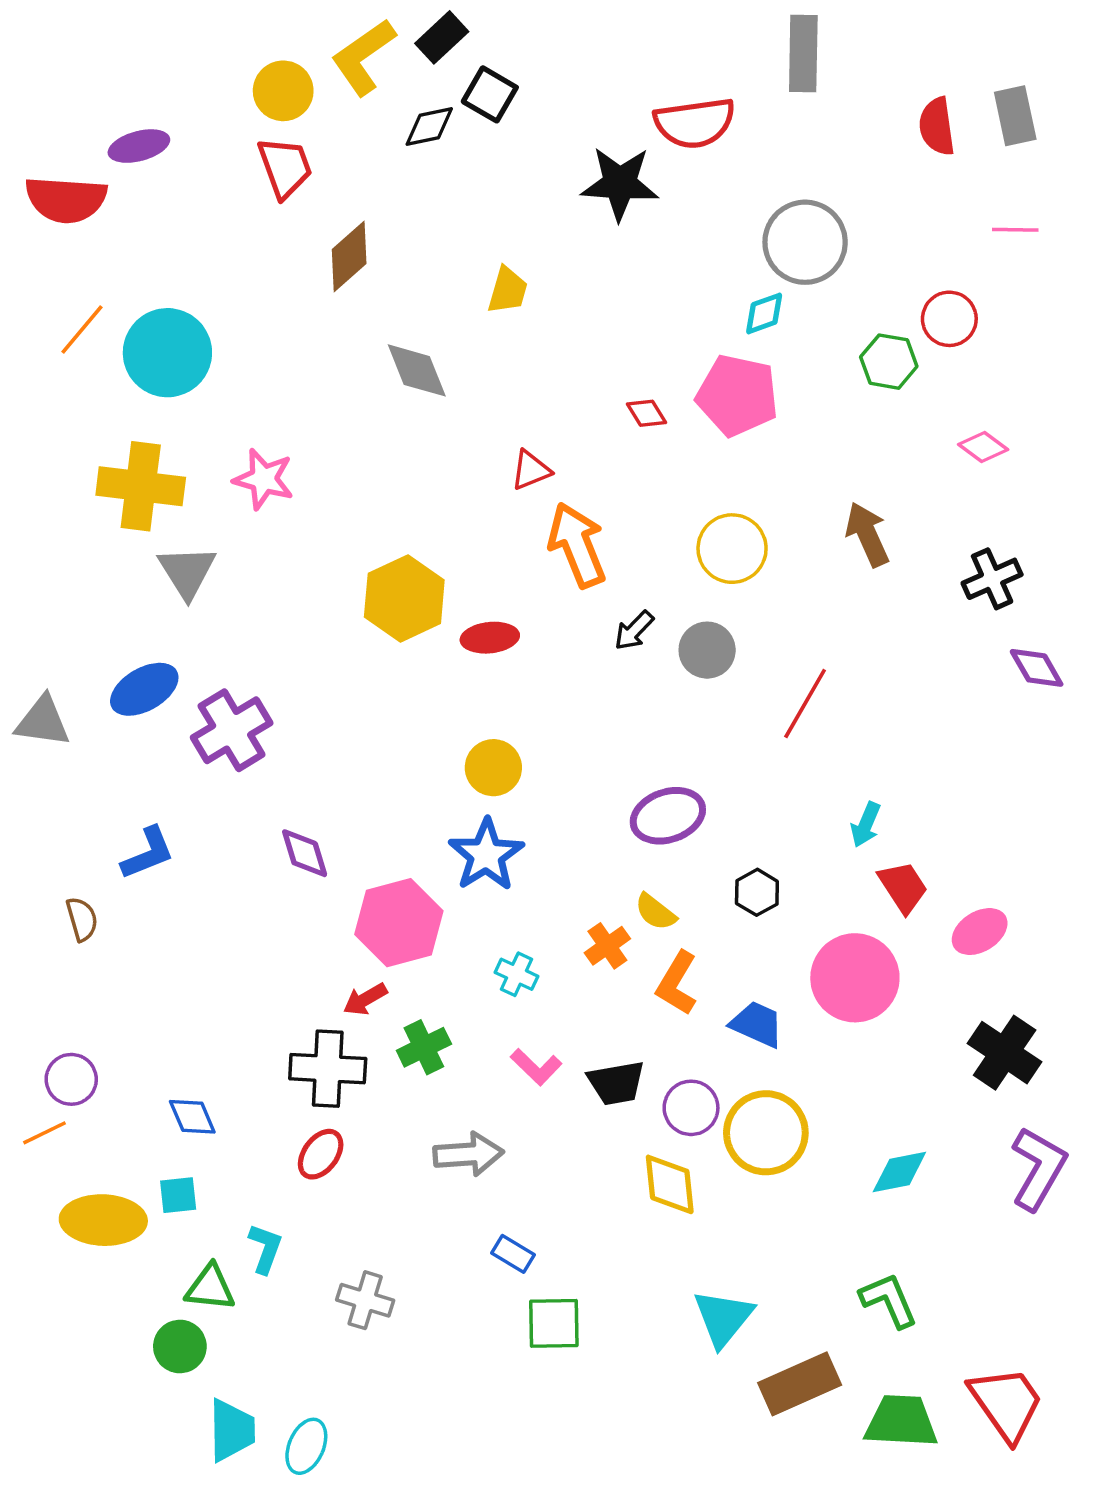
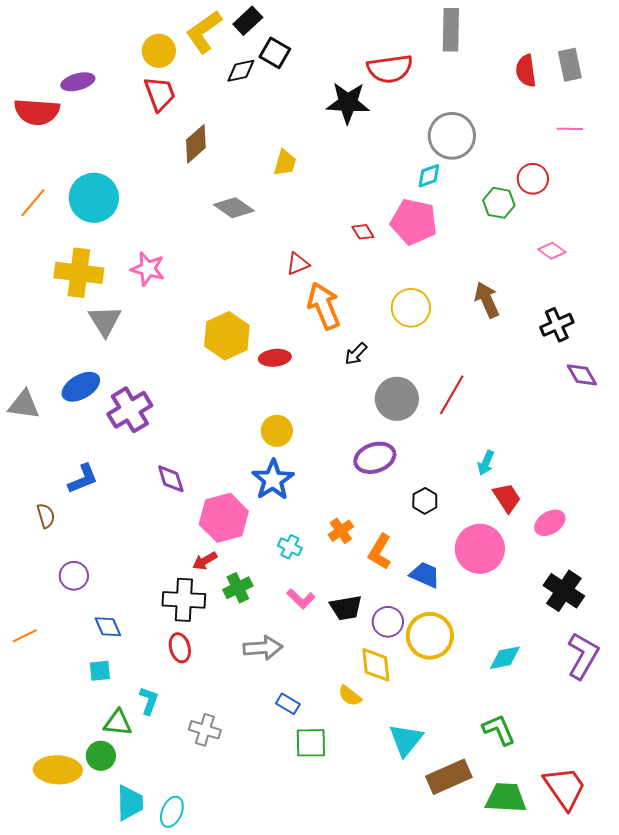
orange line: (82, 330) -> (33, 203), moved
gray diamond: (417, 370) -> (234, 208), turned -33
gray circle: (707, 650) -> (397, 399), moved, size x1.4
yellow semicircle: (655, 912) -> (350, 696), moved
purple circle: (71, 1079) -> (74, 576), moved
red ellipse: (321, 1154) -> (180, 648), turned -52
yellow ellipse: (103, 1220) -> (58, 770), moved

